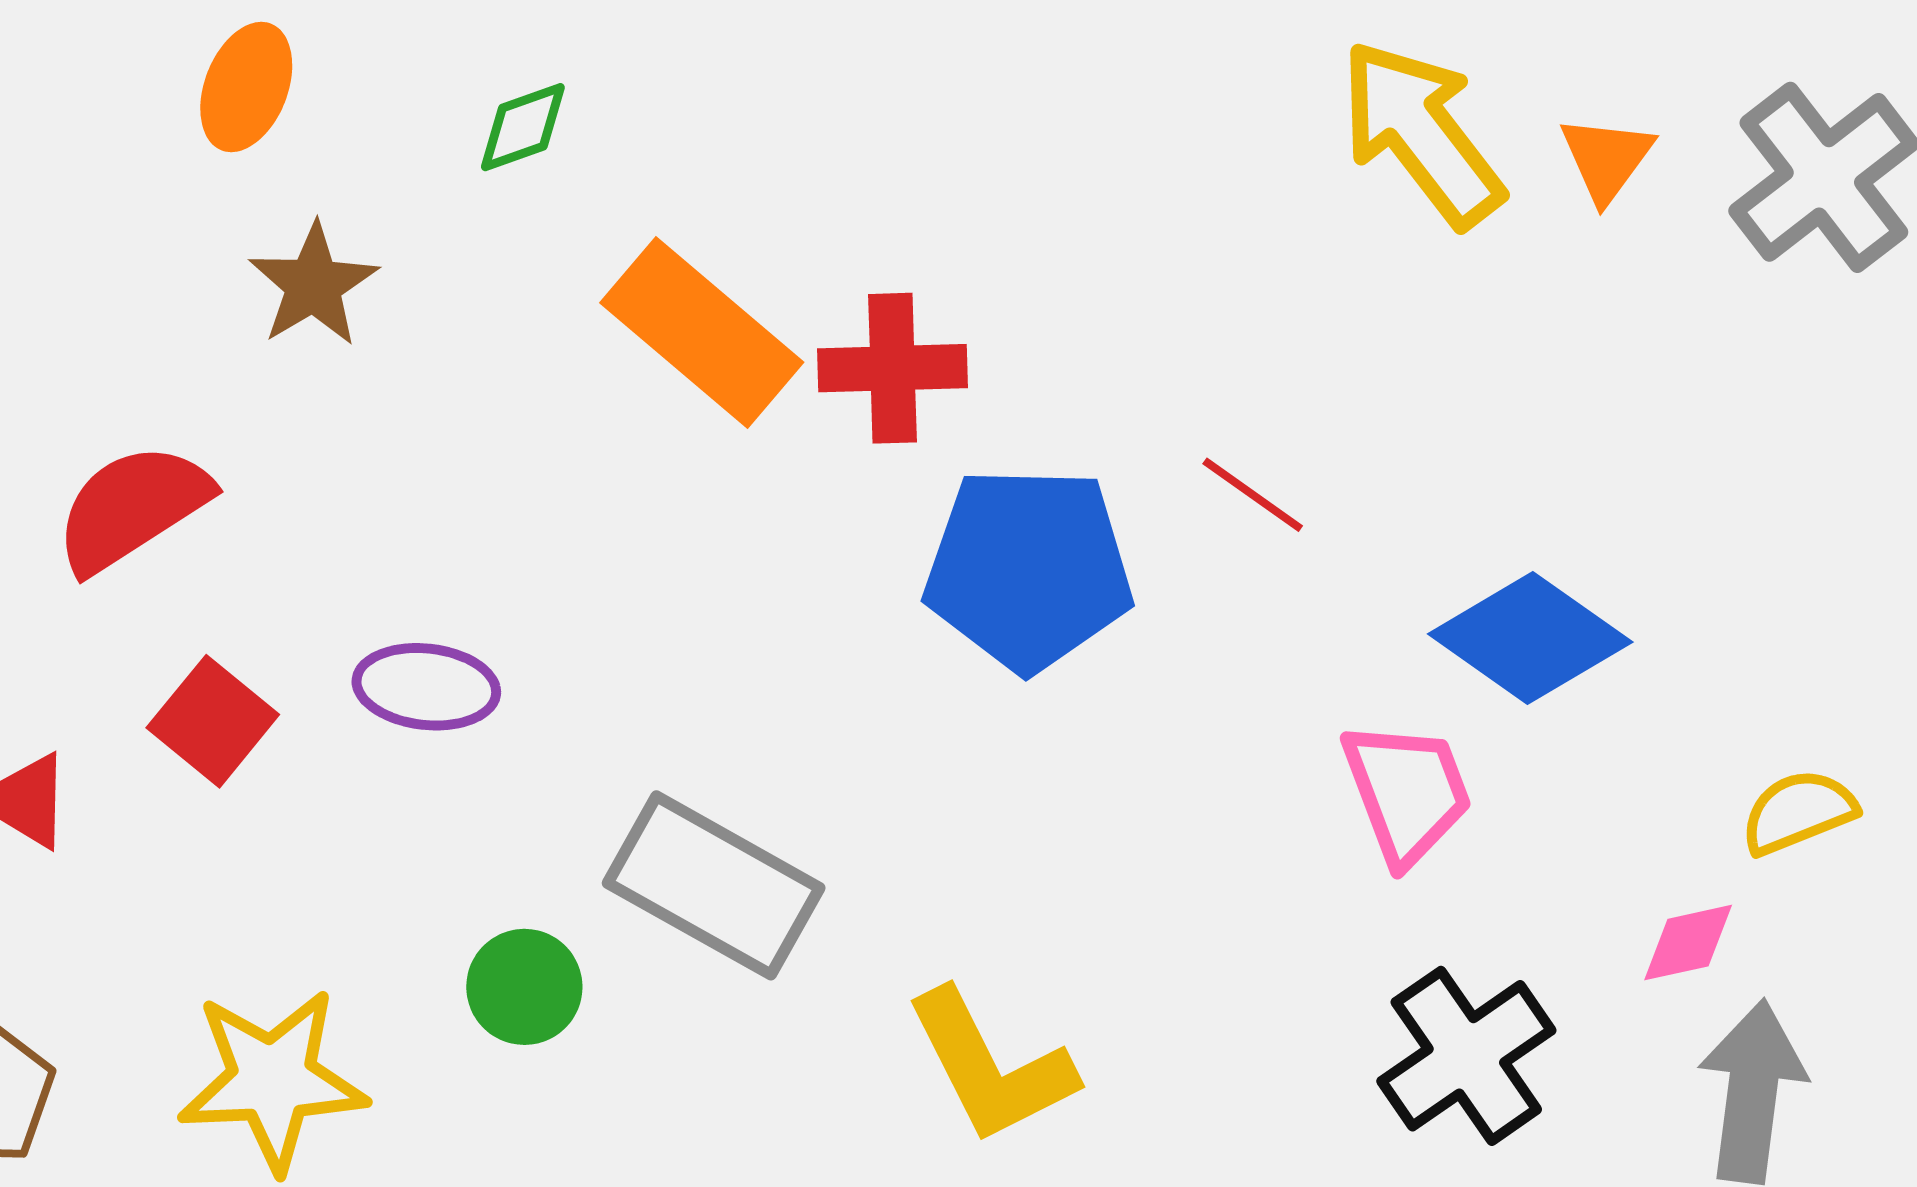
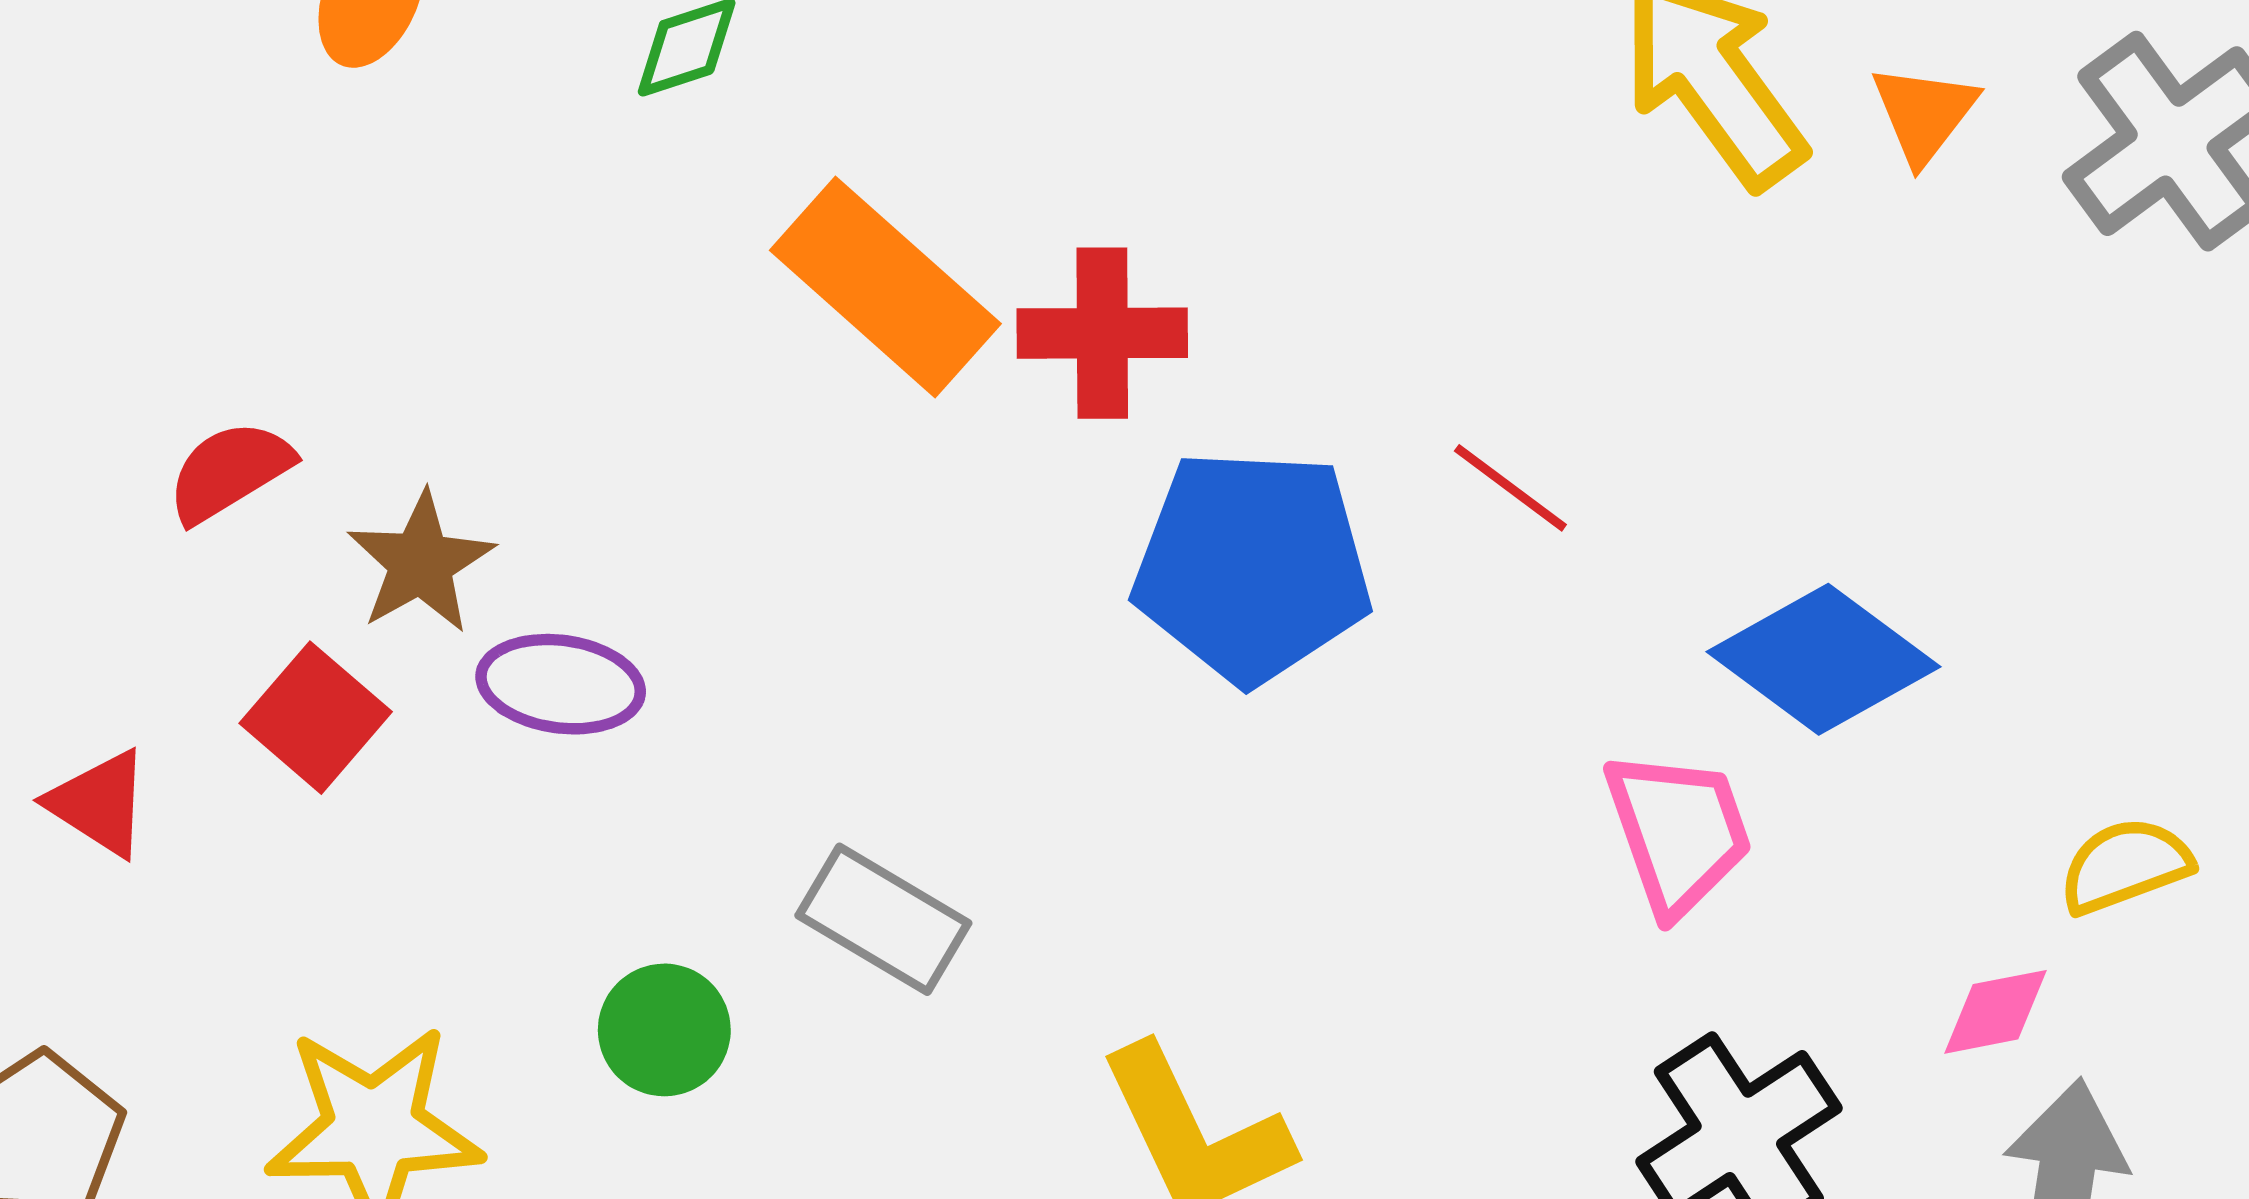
brown star: (313, 285) -> (421, 563), moved
red semicircle: (132, 508) -> (230, 471), size x0.7
gray rectangle: (714, 885) -> (883, 919), size x0.7

